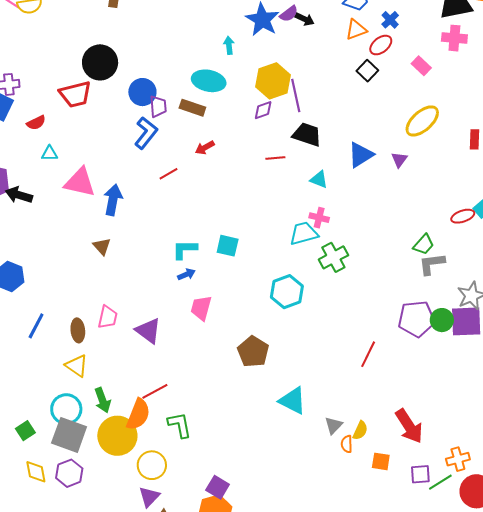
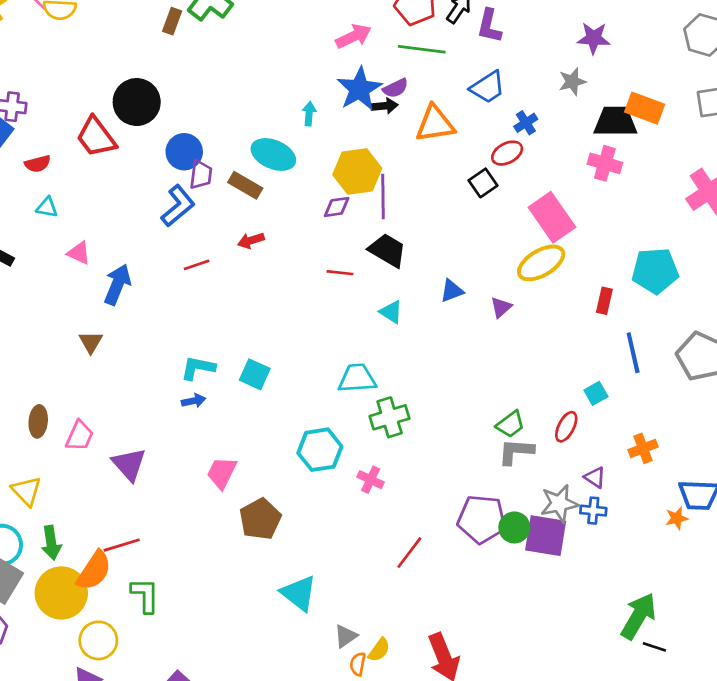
black arrow: (305, 19) -> (385, 106), moved, turned -42
orange triangle: (356, 30) -> (435, 124), moved, size x1.4
pink rectangle: (421, 66) -> (552, 217), moved, size x1.8
red trapezoid: (75, 94) -> (96, 137), turned 56
blue triangle: (361, 155) -> (452, 291), size x0.7
pink triangle: (80, 182) -> (79, 253), size x0.6
red ellipse: (463, 216) -> (566, 427), moved, turned -55
pink cross: (319, 218) -> (371, 480), moved
pink trapezoid: (201, 308) -> (222, 473), moved
brown ellipse: (78, 330) -> (38, 421), moved

